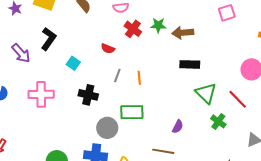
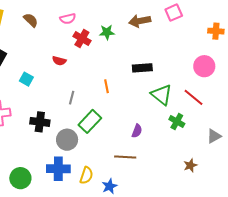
brown arrow: (183, 33) -> (140, 21), moved
gray line: (117, 76) -> (72, 98), moved
orange line: (139, 78) -> (106, 86), moved
black cross: (88, 95) -> (40, 122), moved
green rectangle: (132, 112) -> (90, 121), turned -40

